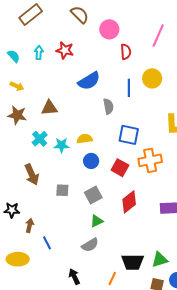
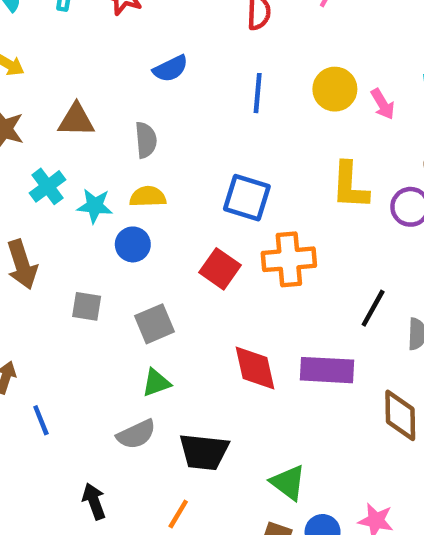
yellow circle: (152, 78) -> (335, 89), moved
blue semicircle: (89, 81) -> (170, 69), size x0.7
gray semicircle: (108, 106) -> (146, 140), moved
blue circle: (91, 161) -> (133, 244), moved
red diamond: (129, 202) -> (255, 368), moved, turned -70
green triangle: (160, 260) -> (288, 483), turned 48
black trapezoid: (133, 262) -> (204, 452), moved

